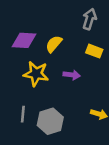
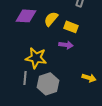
yellow rectangle: (94, 51) -> (71, 27), moved
yellow star: (36, 74) -> (36, 58), moved

